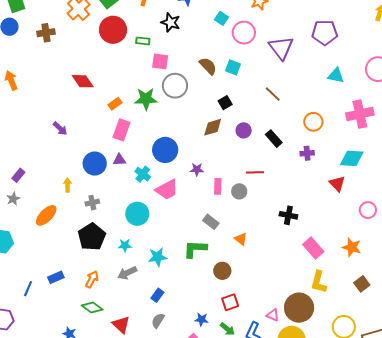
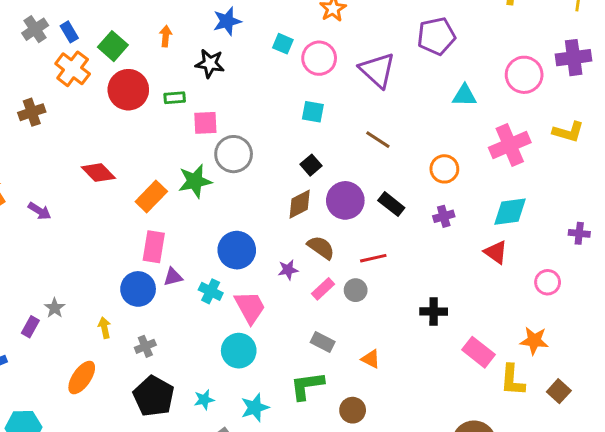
brown semicircle: (208, 66) -> (321, 247), moved
orange rectangle: (115, 104) -> (151, 197), size x1.5
purple arrow: (60, 129) -> (40, 211), moved
pink rectangle: (122, 130) -> (154, 247), moved
purple circle: (244, 130) -> (345, 200), size x1.6
pink rectangle: (218, 186) -> (323, 289), turned 56
pink trapezoid: (167, 190) -> (250, 307), turned -80
gray star: (13, 199) -> (55, 308), moved
cyan circle: (137, 214) -> (239, 351), moved
yellow L-shape: (319, 282) -> (512, 380), moved

